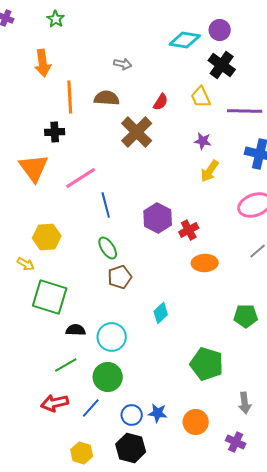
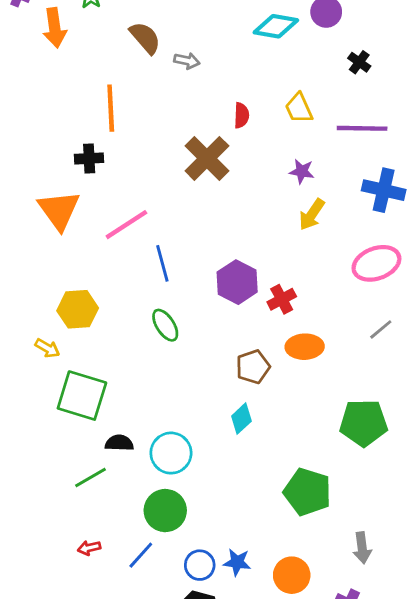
orange arrow: (43, 63) -> (55, 28), moved
black cross: (222, 65) -> (359, 62), moved, size x0.6
brown semicircle: (107, 98) -> (145, 38), moved, turned 45
red semicircle: (161, 102) -> (241, 115), turned -30
brown pentagon: (120, 277) -> (253, 367), moved
green pentagon: (246, 316) -> (364, 423), size x1.4
green line: (66, 365) -> (91, 477), moved
red arrow: (55, 403) -> (89, 548), size x0.6

